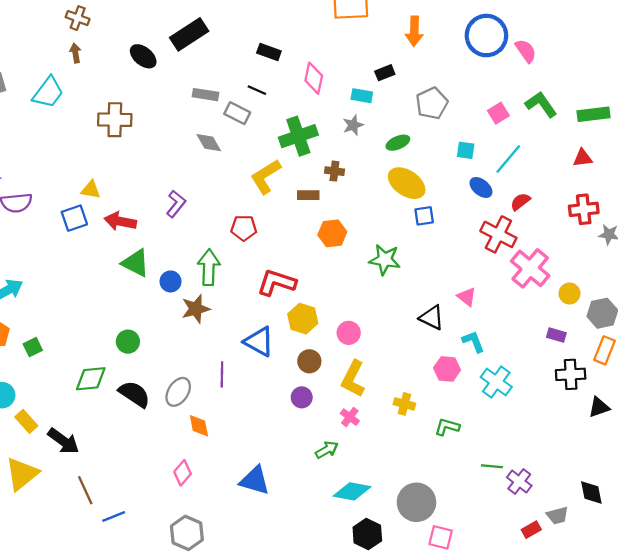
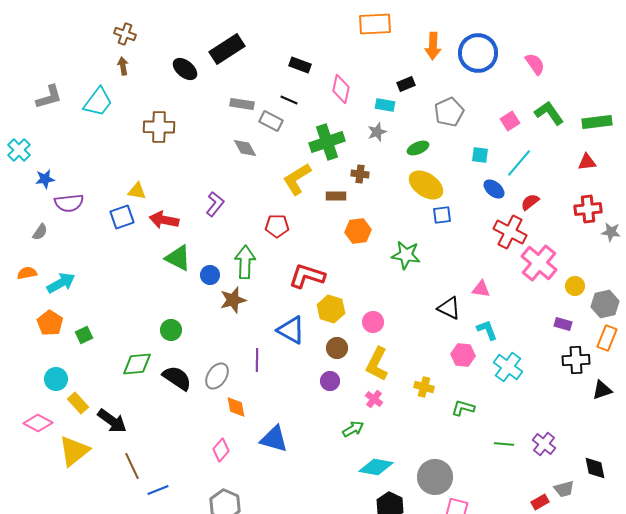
blue circle: (486, 36) -> (478, 53), moved
pink triangle: (467, 297) -> (481, 289), turned -30
blue triangle: (255, 480) -> (274, 439), moved
purple cross: (519, 482) -> (544, 444), moved

